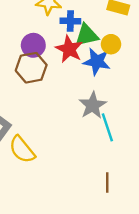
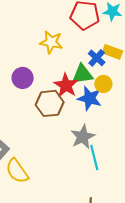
blue cross: (70, 21) -> (97, 58), moved, turned 36
purple circle: (33, 45) -> (23, 78), moved
brown hexagon: (31, 68) -> (50, 103), moved

